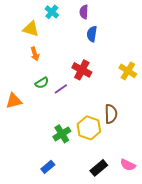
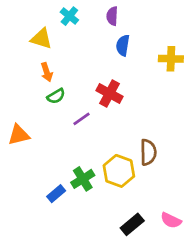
yellow cross: (128, 71) -> (171, 59), moved, turned -30
green semicircle: (42, 83) -> (56, 96), moved
blue rectangle: (48, 167) -> (56, 194), moved

